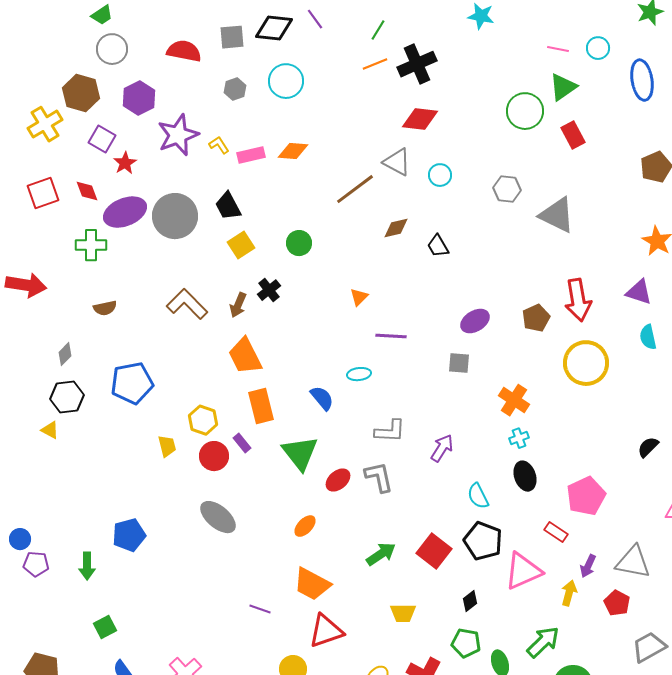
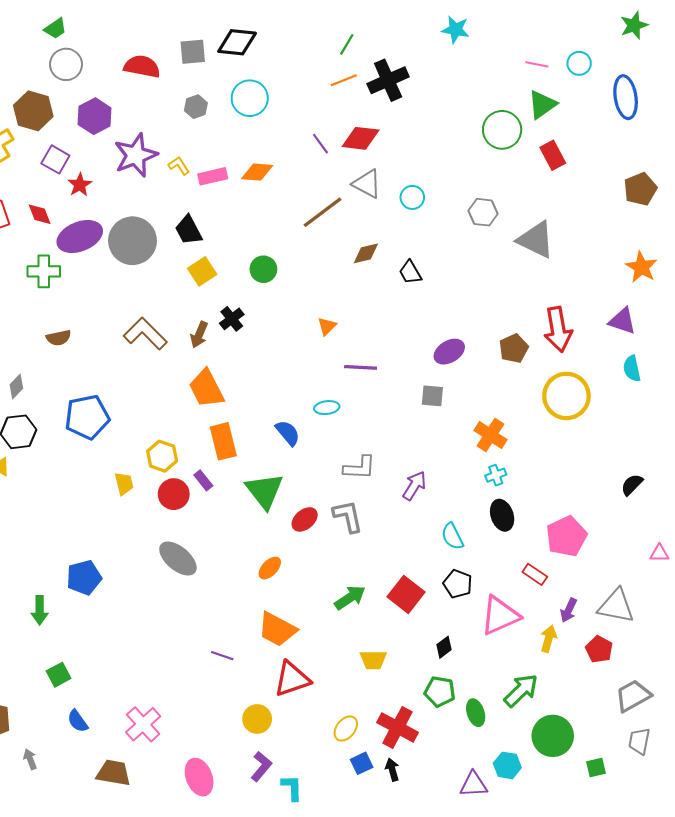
purple line: (315, 19) -> (320, 144), moved
red diamond: (420, 119) -> (361, 138), moved
black pentagon: (483, 541) -> (458, 584), size x0.7

